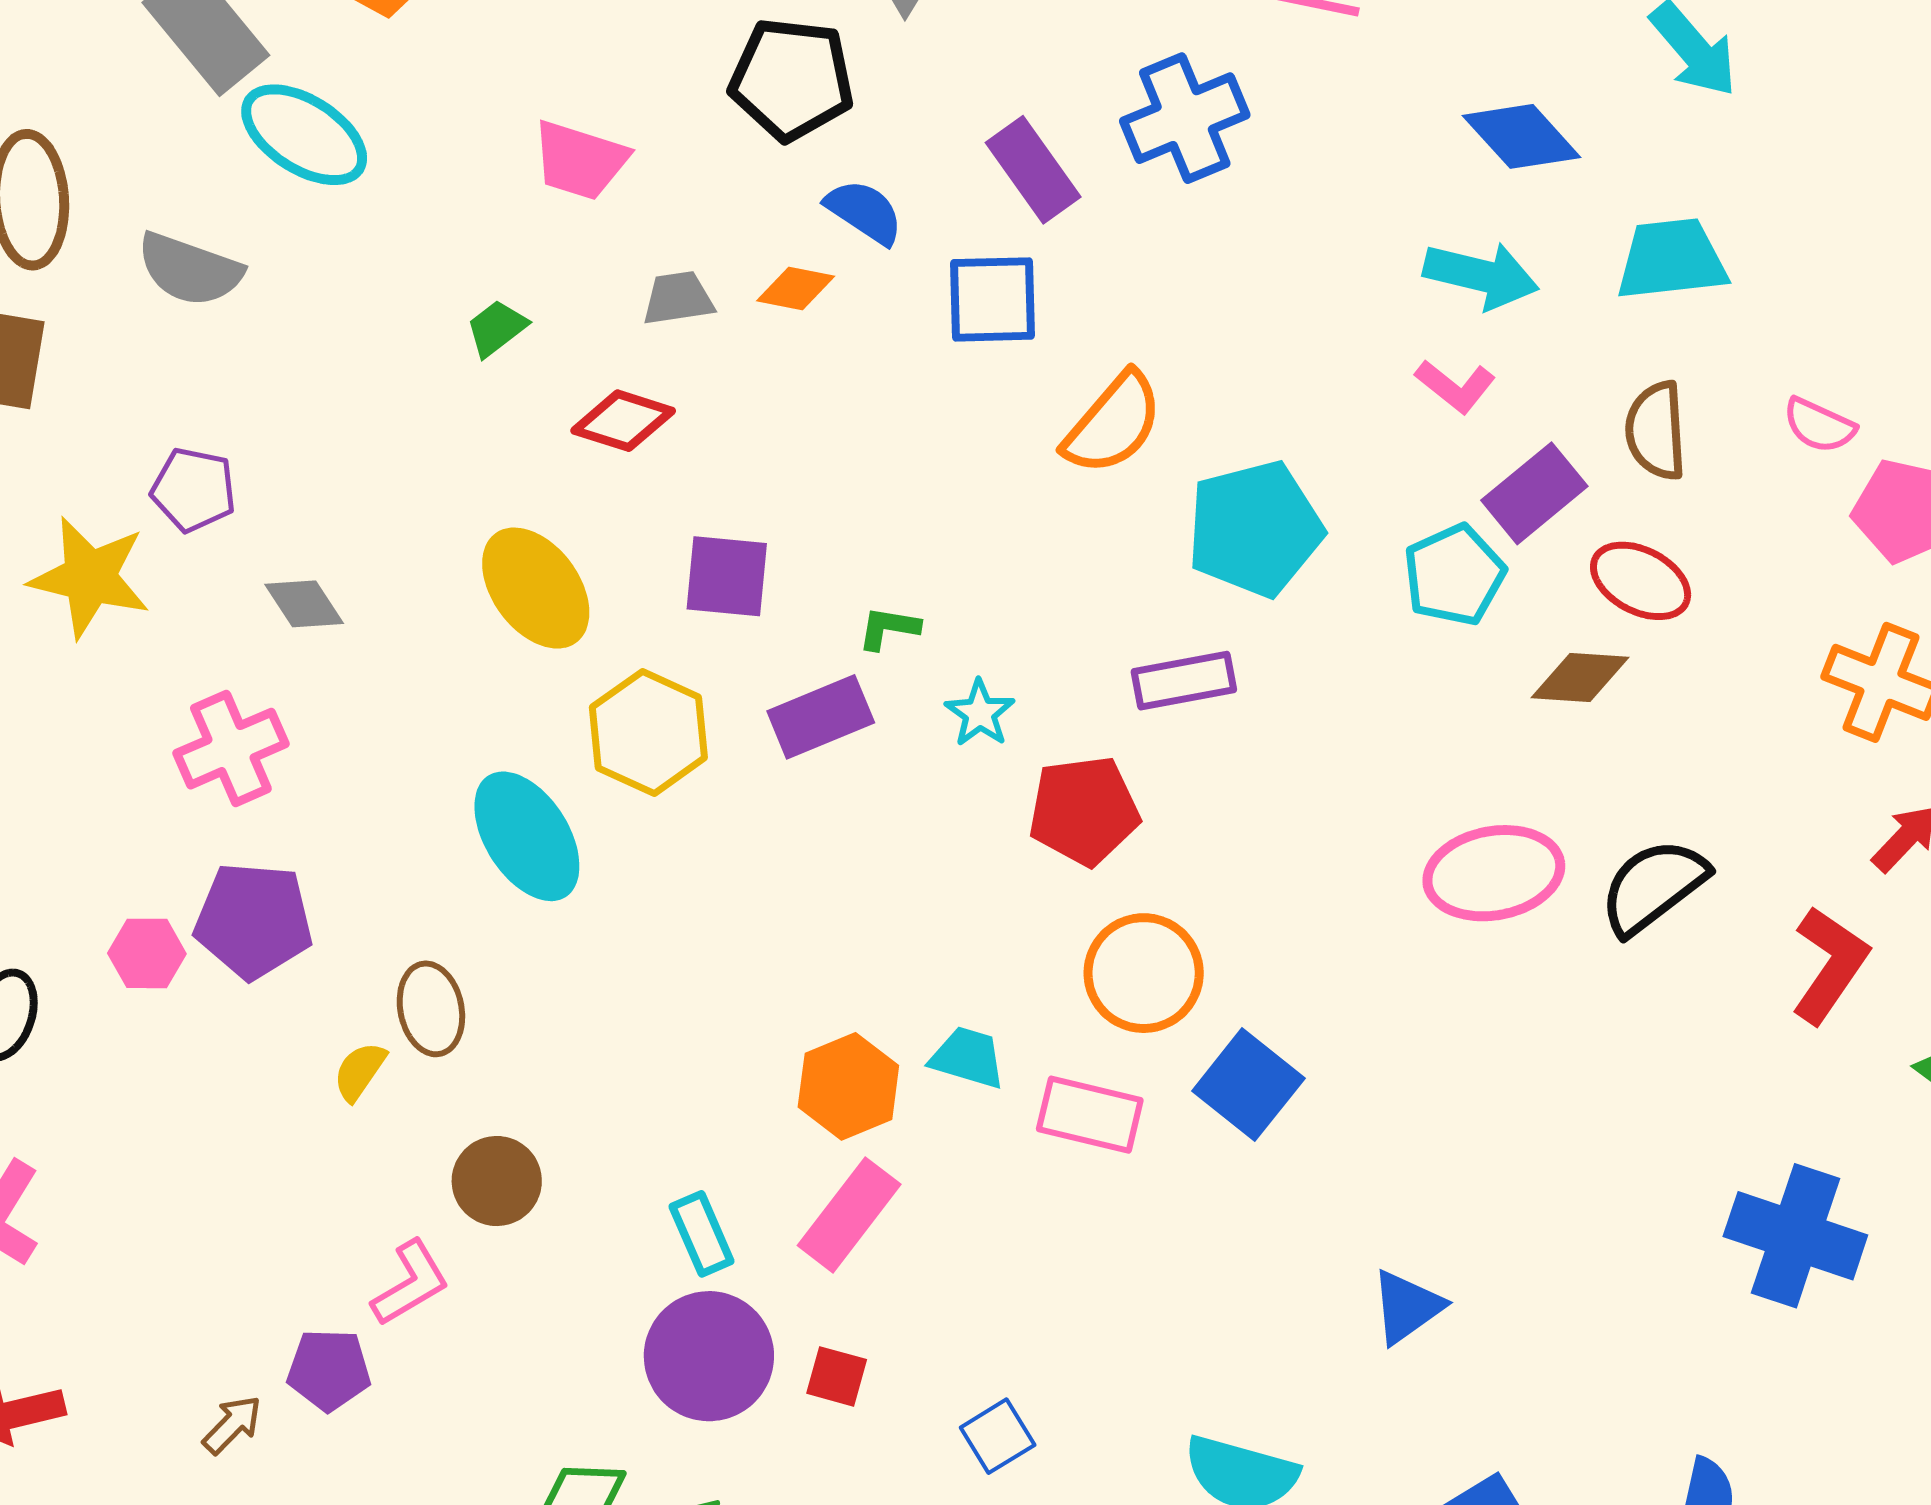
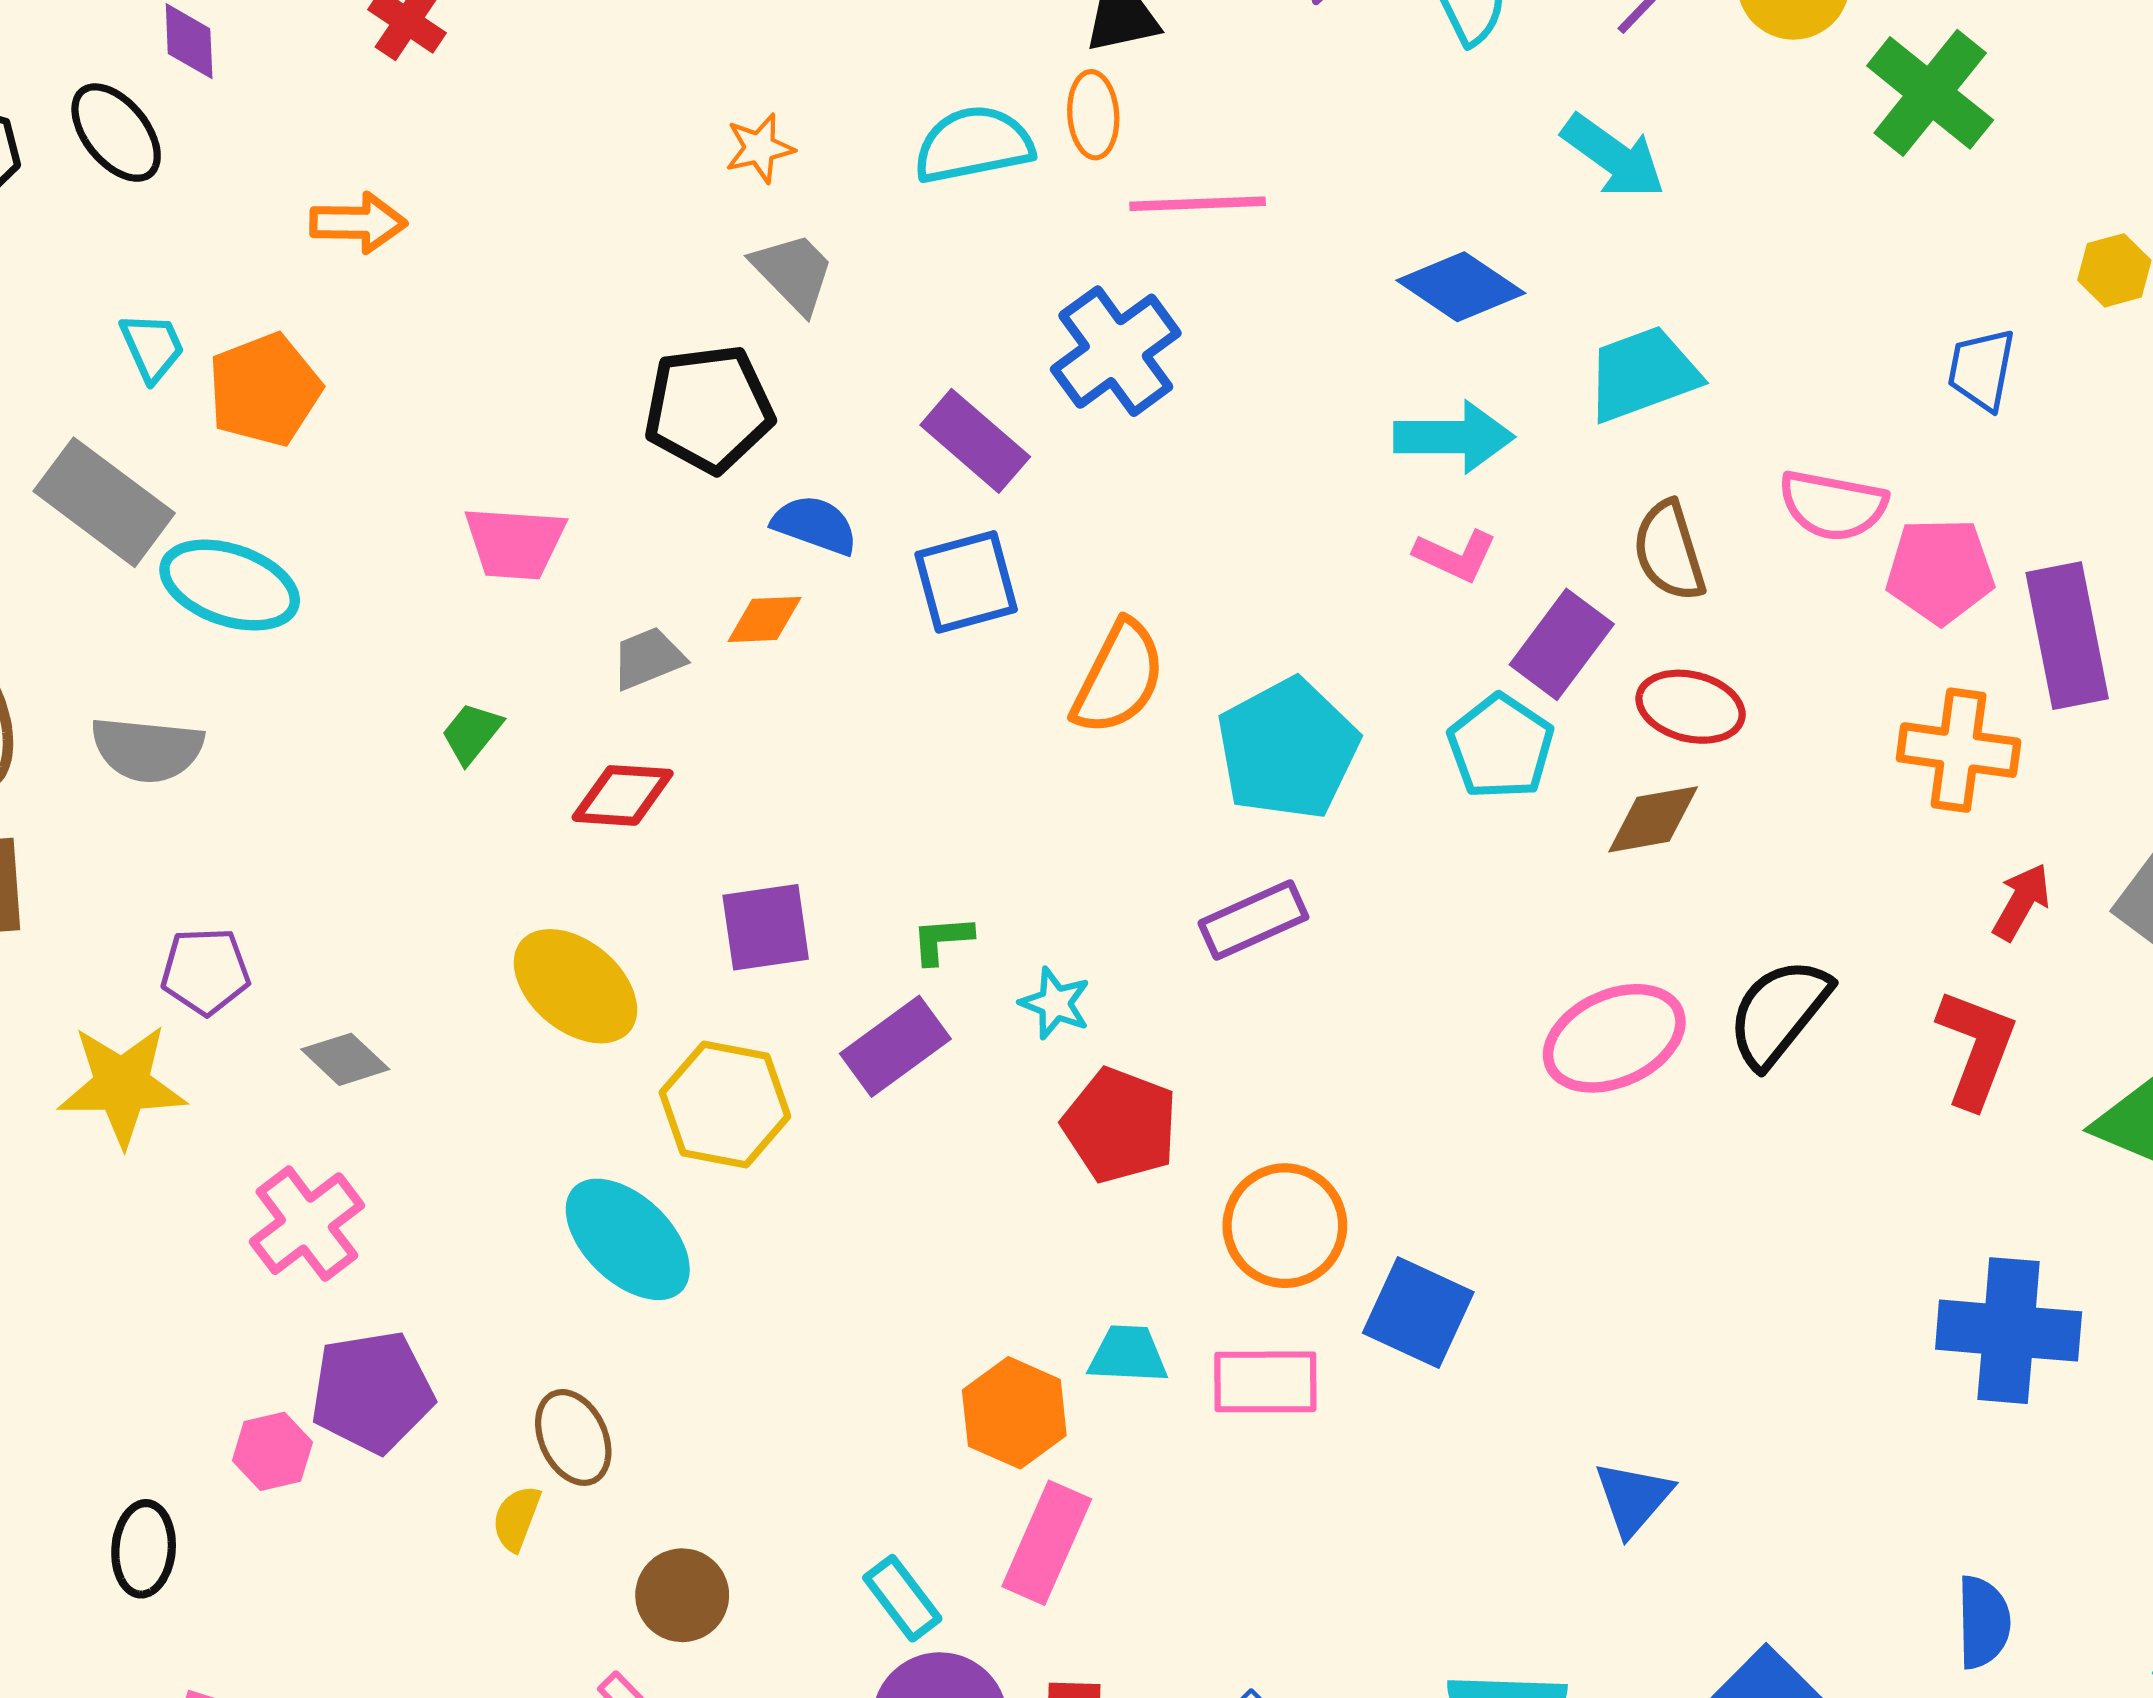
pink semicircle: (1819, 425) -> (1833, 505), size x1.4
red pentagon: (1084, 811) -> (1120, 1125), moved, turned -30

